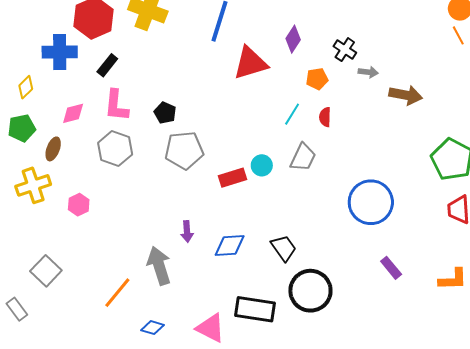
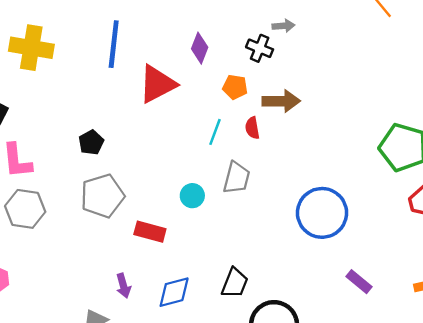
gray arrow: (368, 72) -> (283, 26), moved
orange pentagon: (317, 79) -> (235, 87), turned 30
brown arrow: (406, 95) -> (281, 101), moved
black pentagon: (165, 113) -> (91, 142), moved, turned 30
red rectangle: (232, 178) -> (150, 232), moved, turned 44
black trapezoid: (284, 248) -> (235, 283), turned 68

